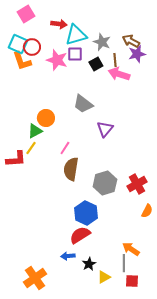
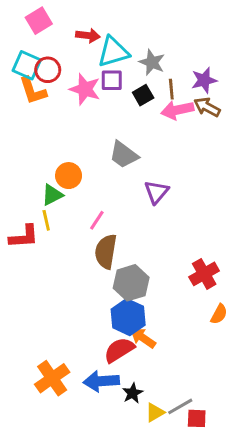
brown arrow: (131, 41) -> (207, 107), moved
pink arrow: (119, 74) -> (177, 110), turned -30
yellow line: (31, 148) -> (46, 220), turned -48
gray hexagon: (105, 183) -> (131, 283), moved
orange arrow: (131, 249) -> (143, 338), moved
blue arrow: (68, 256) -> (101, 381), size x1.6
gray line: (124, 263) -> (180, 406), moved, turned 60
orange cross: (35, 278) -> (52, 378), moved

